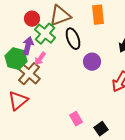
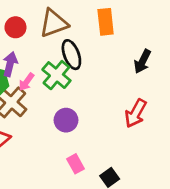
green cross: (45, 34) -> (56, 75), moved
purple circle: (92, 62) -> (66, 120), moved

